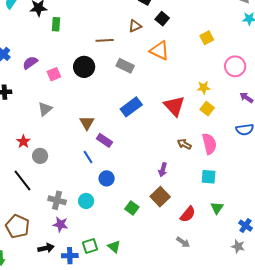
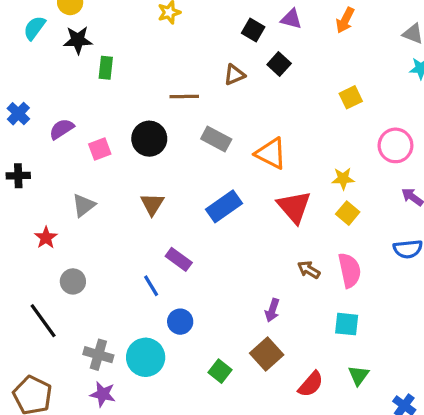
orange triangle: (159, 51) -> (271, 153), moved
brown triangle: (87, 123) -> (152, 204), moved
red star: (23, 142) -> (46, 238), moved
cyan circle: (86, 201) -> (146, 357), size x1.5

